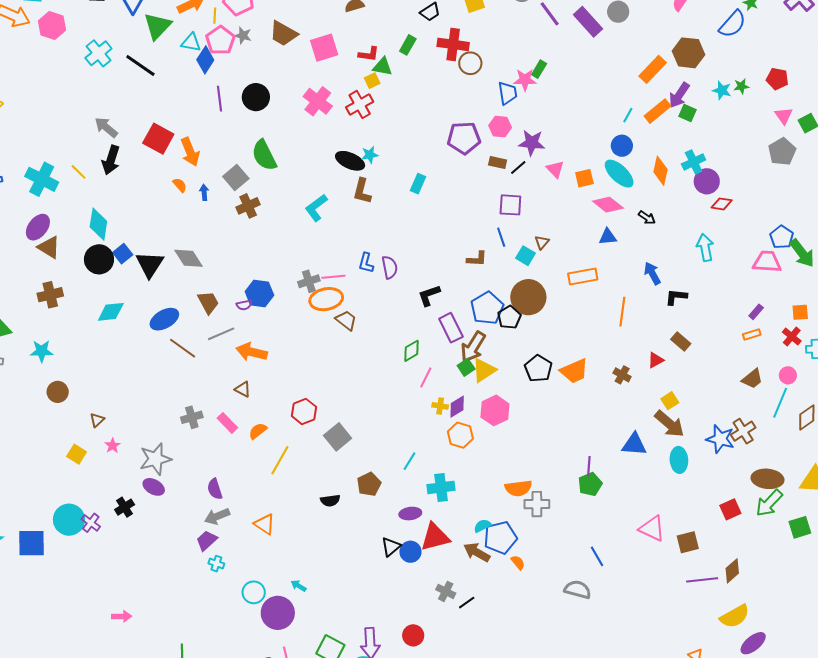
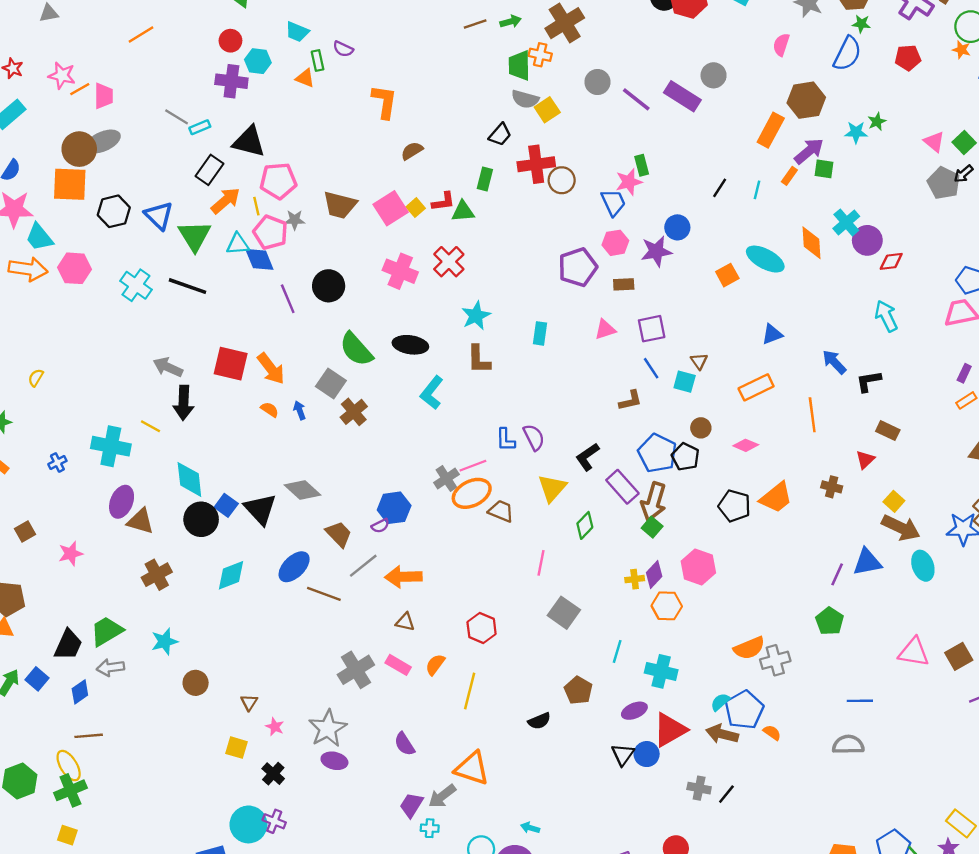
blue diamond: (205, 60) -> (259, 259), turned -40
green rectangle: (539, 69) -> (642, 165), turned -30
red pentagon: (777, 79) -> (908, 58), moved
yellow square: (372, 81) -> (416, 208), moved
purple arrow: (679, 95) -> (809, 151), turned -148
orange rectangle: (657, 111) -> (789, 176), size x0.6
blue circle: (622, 146) -> (677, 227), moved
cyan star: (370, 155) -> (476, 316), size x1.4
black ellipse: (350, 161) -> (410, 345), moved
black line: (518, 168) -> (720, 188), moved
pink triangle: (555, 169) -> (605, 329), moved, turned -48
pink diamond: (608, 205) -> (746, 445), moved, size x0.7
black arrow: (647, 218) -> (964, 174), moved, turned 120
brown circle: (528, 297) -> (701, 428), size x0.5
yellow triangle: (484, 370) -> (552, 488), moved
pink line: (426, 377) -> (541, 563), moved
gray cross: (192, 417) -> (356, 670), size x1.4
gray square: (338, 437) -> (564, 613), moved
purple line: (589, 466) -> (837, 574), moved, turned 36
cyan cross: (441, 487) -> (661, 671), turned 36
black cross: (125, 507) -> (273, 774), moved
gray arrow: (217, 516) -> (442, 796), moved
orange triangle: (265, 524) -> (472, 768), size x1.4
blue line: (597, 556) -> (860, 701), turned -45

